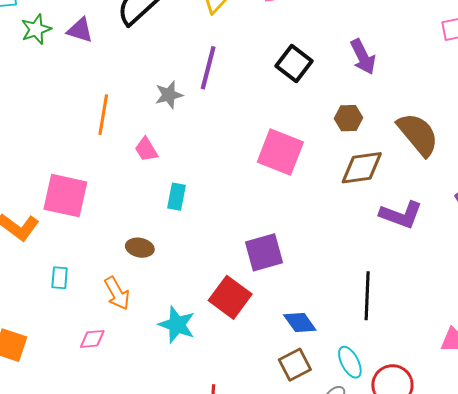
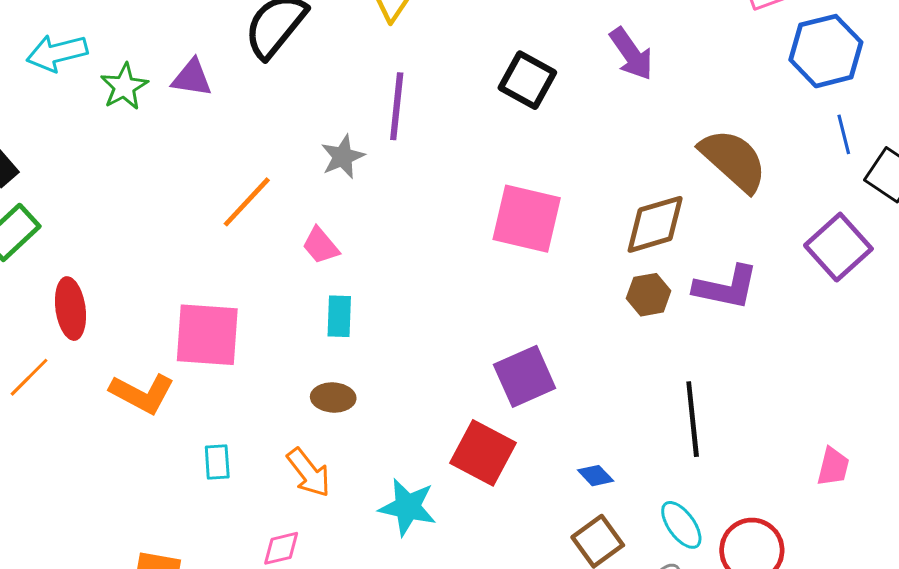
orange line: (103, 115) -> (247, 202), turned 42
brown hexagon: (348, 118) -> (649, 295), moved
cyan rectangle: (176, 197) -> (339, 316), moved
blue diamond: (300, 322) -> (596, 476), size x0.7

